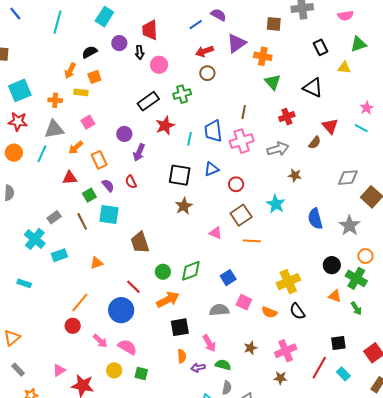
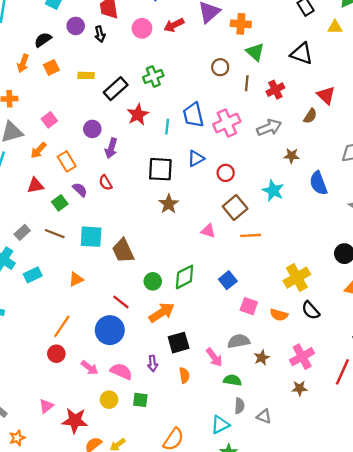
pink circle: (159, 65) -> (142, 28), moved
brown circle: (207, 73) -> (220, 67), moved
yellow rectangle: (81, 92) -> (86, 75), moved
brown line: (244, 112) -> (247, 83), moved
cyan square: (109, 215) -> (91, 237), moved
blue semicircle: (315, 219) -> (318, 183), moved
brown line: (82, 221) -> (55, 234), turned -36
gray semicircle: (219, 310) -> (239, 341), moved
purple arrow: (198, 368) -> (153, 364), moved, turned -80

